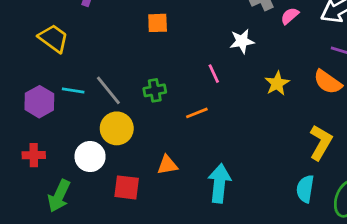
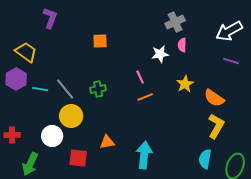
pink semicircle: (290, 16) -> (182, 45), moved, turned -48
orange semicircle: (328, 82) -> (214, 98), moved
purple hexagon: (39, 102) -> (16, 79), moved
orange line: (197, 113) -> (145, 97), moved

